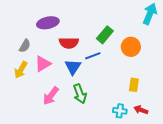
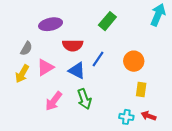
green rectangle: (105, 35) -> (107, 21), moved
orange circle: (131, 47) -> (134, 61), moved
blue line: (93, 56) -> (98, 59), turned -35
blue triangle: (73, 67) -> (77, 71), turned -36

